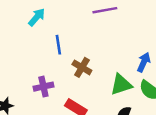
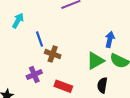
brown cross: (82, 67) -> (53, 54), moved

